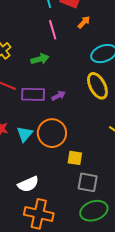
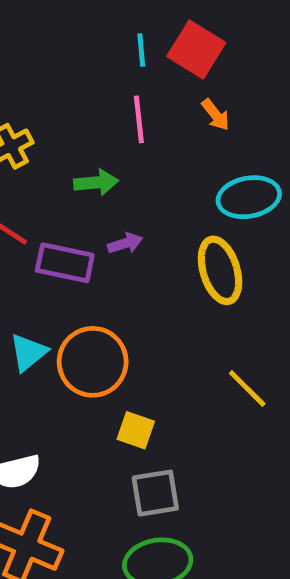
orange arrow: (84, 22) -> (216, 115), turned 88
purple arrow: (58, 96) -> (125, 243), moved
gray square: (88, 182) -> (155, 493), turned -30

